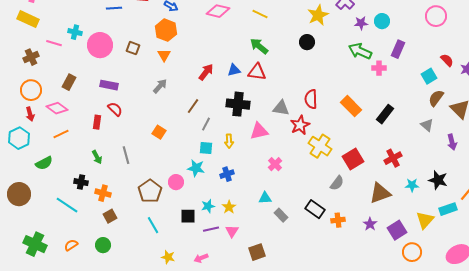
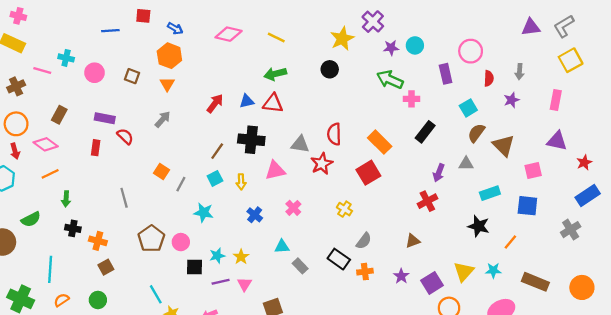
pink circle: (436, 16) -> (471, 51), moved
pink circle: (100, 45) -> (94, 73), size x0.7
green arrow: (259, 46) -> (275, 74), turned -54
purple rectangle: (398, 49) -> (446, 74), moved, turned -36
red semicircle: (447, 60) -> (489, 78), moved, turned 48
brown line: (193, 106) -> (217, 151), moved
red semicircle: (115, 109) -> (125, 136), moved
black rectangle: (385, 114) -> (425, 132), moved
red rectangle: (97, 122) -> (96, 148), moved
gray line: (206, 124) -> (181, 184), moved
gray triangle: (427, 125) -> (466, 164), turned -40
purple arrow: (452, 142) -> (439, 173), moved, turned 35
yellow cross: (320, 146) -> (344, 209), moved, size x0.6
cyan square: (206, 148) -> (215, 178), moved, turned -32
green arrow: (97, 157) -> (66, 199), moved, turned 32
red square: (353, 159) -> (368, 173), moved
green semicircle: (44, 163) -> (31, 219), moved
blue cross: (227, 174) -> (255, 215), moved, turned -32
pink circle: (176, 182) -> (181, 242), moved
gray semicircle: (337, 183) -> (364, 241), moved
cyan star: (412, 185) -> (493, 270), moved
brown triangle: (380, 193) -> (413, 241), size x0.6
cyan line: (67, 205) -> (50, 269), moved, turned 60
cyan rectangle: (448, 209) -> (490, 193), moved
cyan line: (153, 225) -> (156, 294), moved

